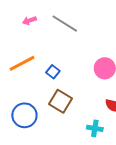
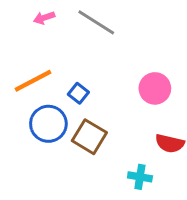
blue circle: (24, 115) -> (48, 124), moved

